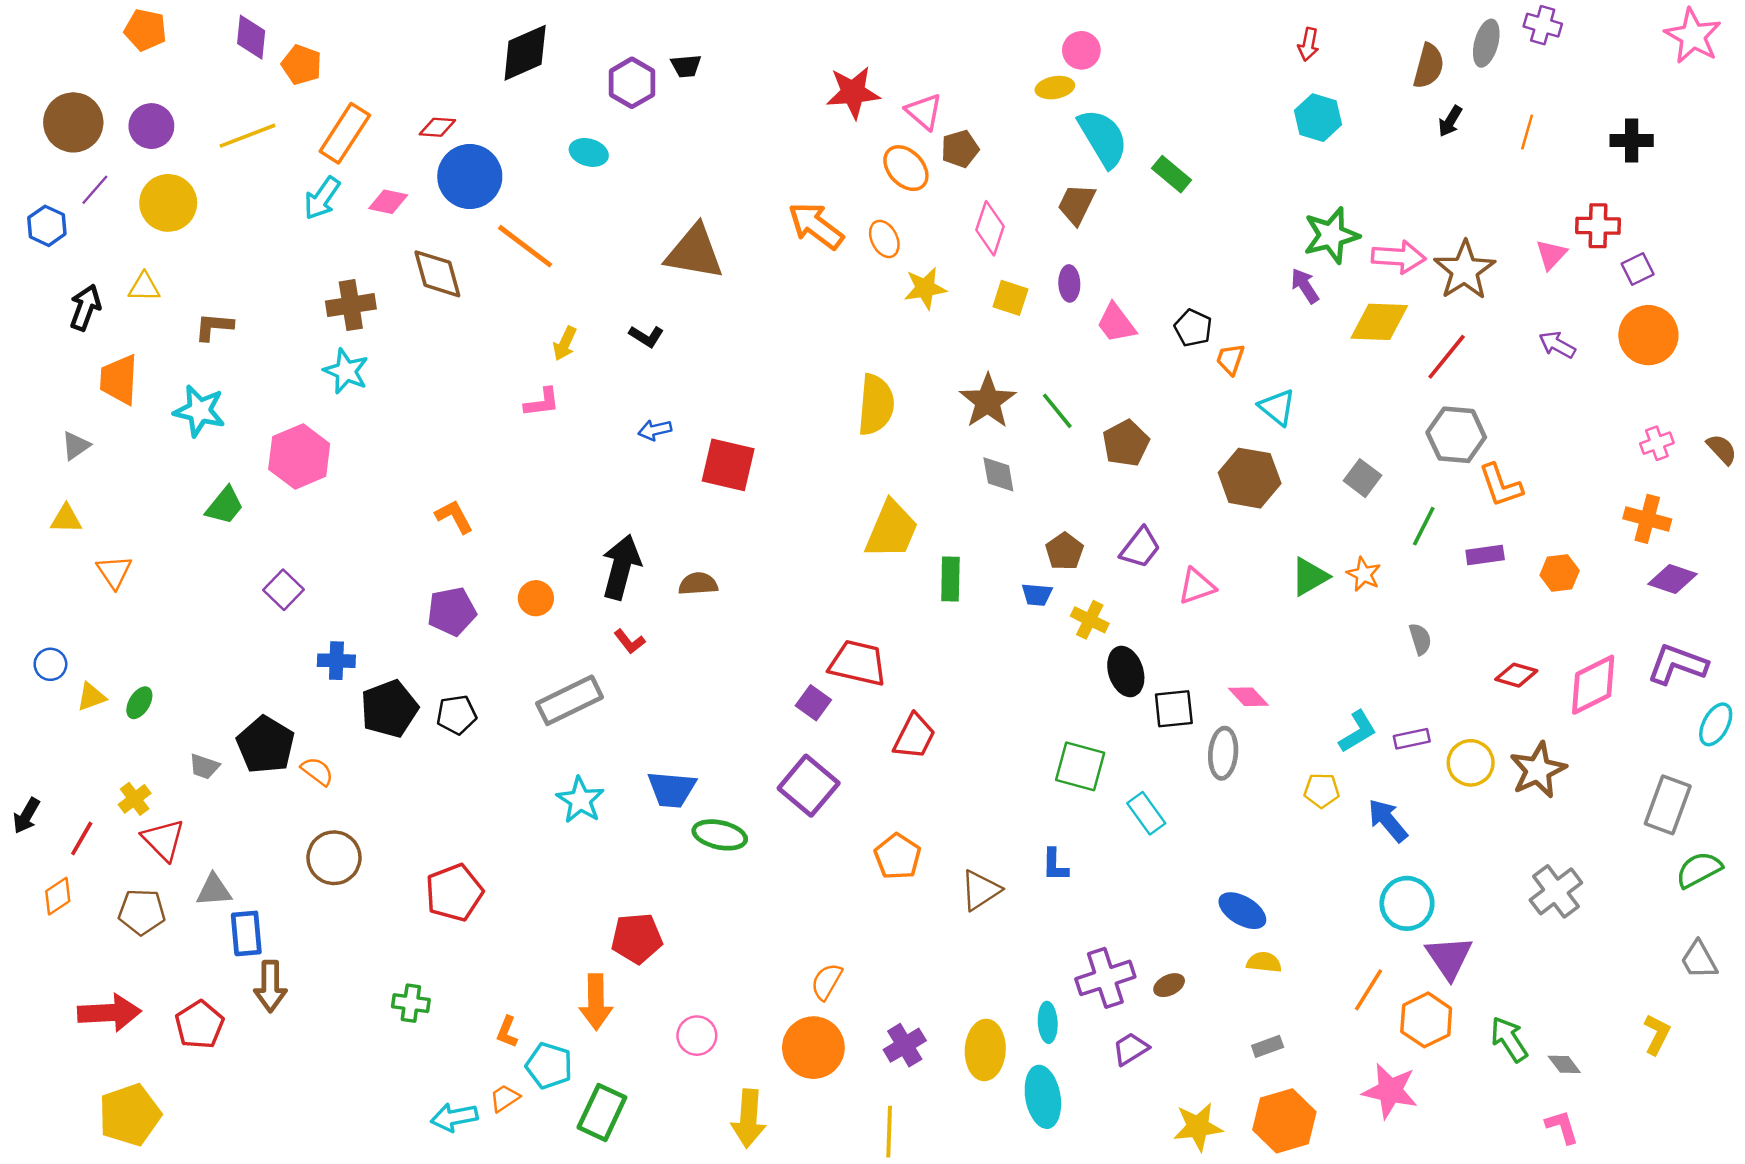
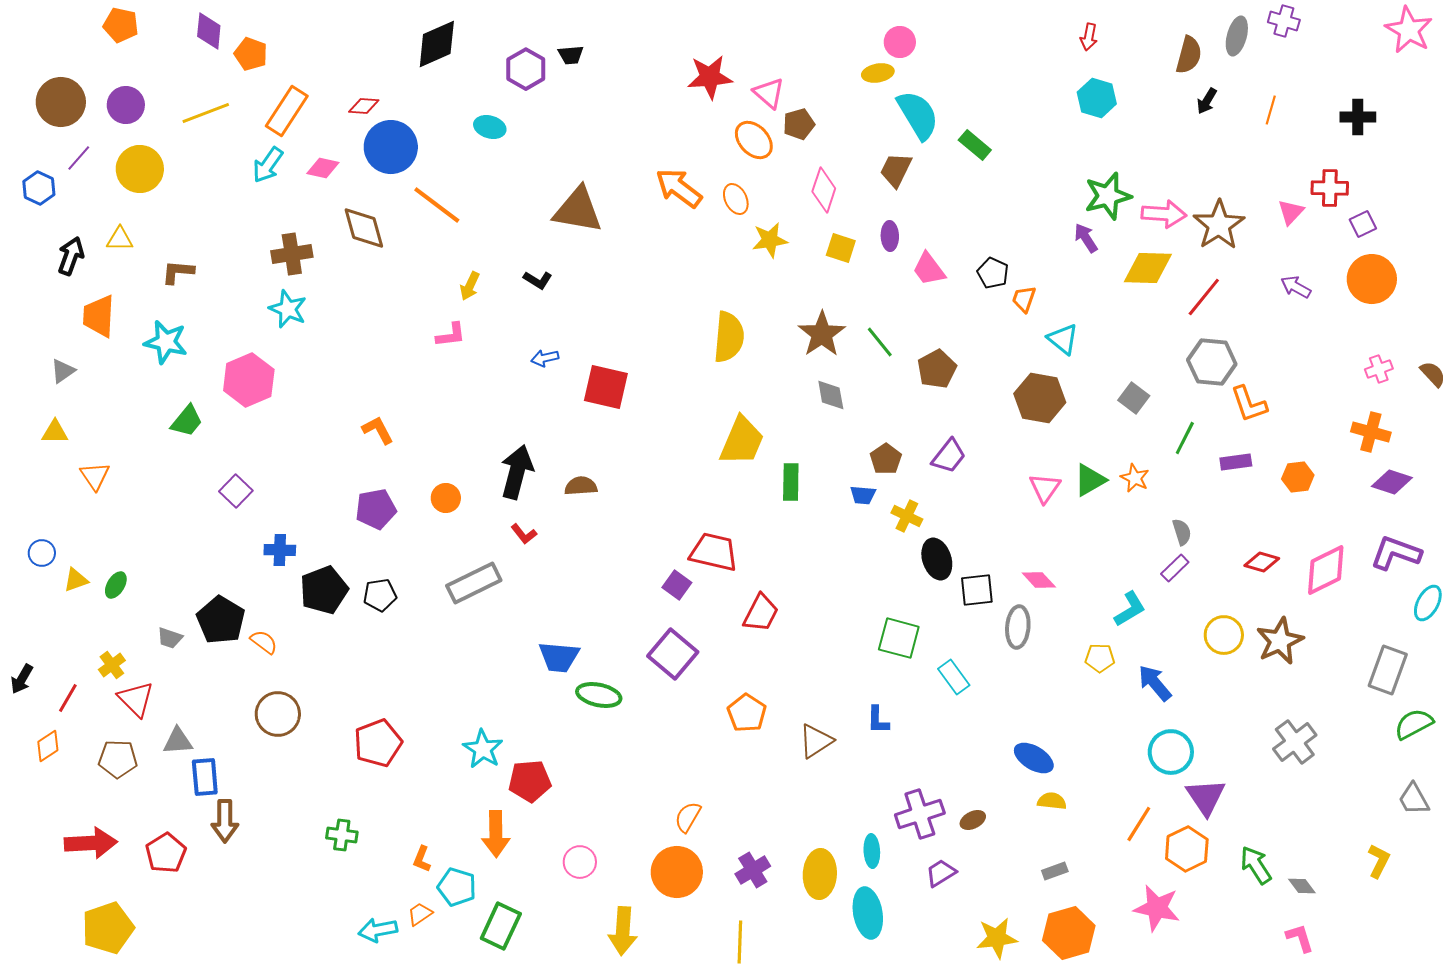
pink triangle: (1197, 586) -> (1045, 488), moved, turned -36
purple rectangle: (1412, 739) -> (1175, 568), moved, turned -32
cyan star: (580, 800) -> (483, 749), moved

